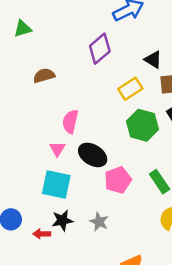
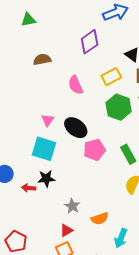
pink semicircle: (70, 122) -> (76, 85), moved, turned -42
gray star: (99, 222) -> (72, 206), moved

